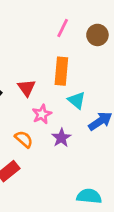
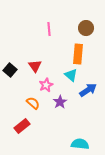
pink line: (63, 28) -> (49, 29), moved, turned -32
orange rectangle: (61, 71) -> (78, 54), moved

